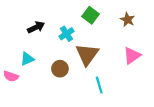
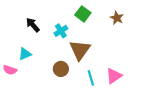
black arrow: (36, 27) -> (33, 25), turned -105
pink triangle: (132, 56) -> (114, 76), moved
brown circle: (60, 69) -> (61, 69), moved

